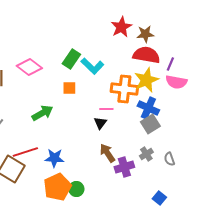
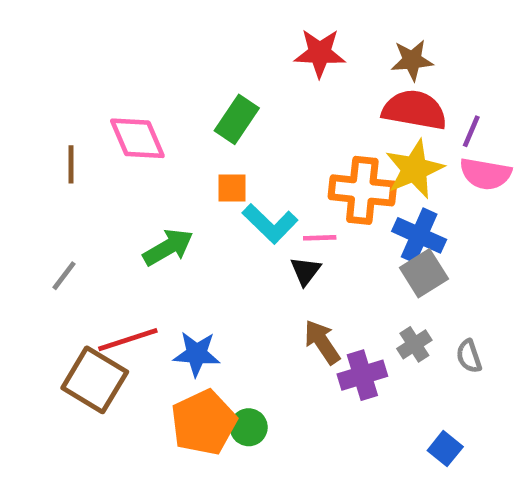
red star: (121, 27) -> (320, 53), moved, turned 30
cyan L-shape: (92, 66) -> (270, 224), moved
pink diamond: (29, 67) -> (137, 138), turned 30

